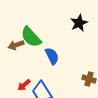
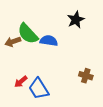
blue semicircle: (52, 56) -> (49, 41), moved, turned -54

